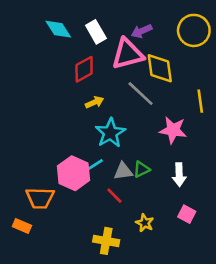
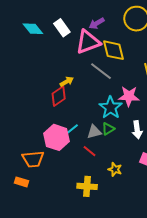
red diamond: (84, 69) -> (59, 96), moved
cyan star: (110, 133) -> (111, 108), moved

